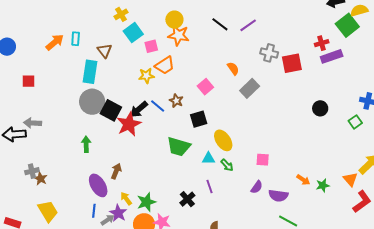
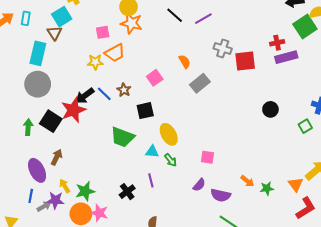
cyan square: (133, 33) -> (62, 17), moved
black square: (111, 110) -> (51, 121), moved
purple star: (118, 213) -> (55, 200), turned -30

